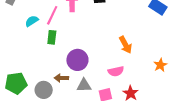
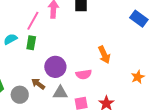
cyan semicircle: (32, 21) -> (10, 39), moved
pink semicircle: (116, 71) -> (84, 74), moved
brown arrow: (61, 78) -> (38, 84), turned 32

